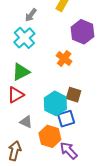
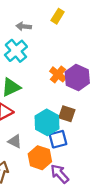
gray arrow: (31, 15) -> (24, 26), turned 56
purple hexagon: (83, 32) -> (77, 78), moved

